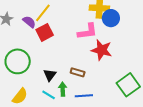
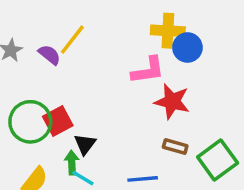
red square: (45, 32) -> (58, 121), moved
brown rectangle: (78, 72) -> (175, 146), moved
green arrow: (63, 89) -> (72, 163), moved

